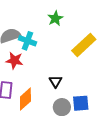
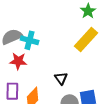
green star: (55, 18) -> (88, 11), moved

